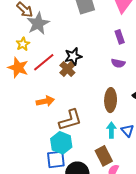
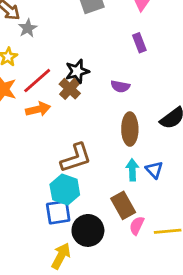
gray star: (38, 24) -> (28, 28), size x0.6
purple semicircle: (118, 63) -> (120, 86), moved
orange arrow: (45, 101) -> (38, 109), moved

